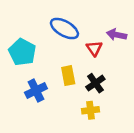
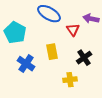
black cross: (95, 83) -> (84, 58), moved
blue cross: (36, 90) -> (26, 64), turned -30

